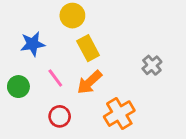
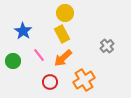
yellow circle: (72, 16) -> (65, 13), moved
blue star: (33, 44) -> (23, 31), turned -30
red circle: (60, 116) -> (50, 82), moved

